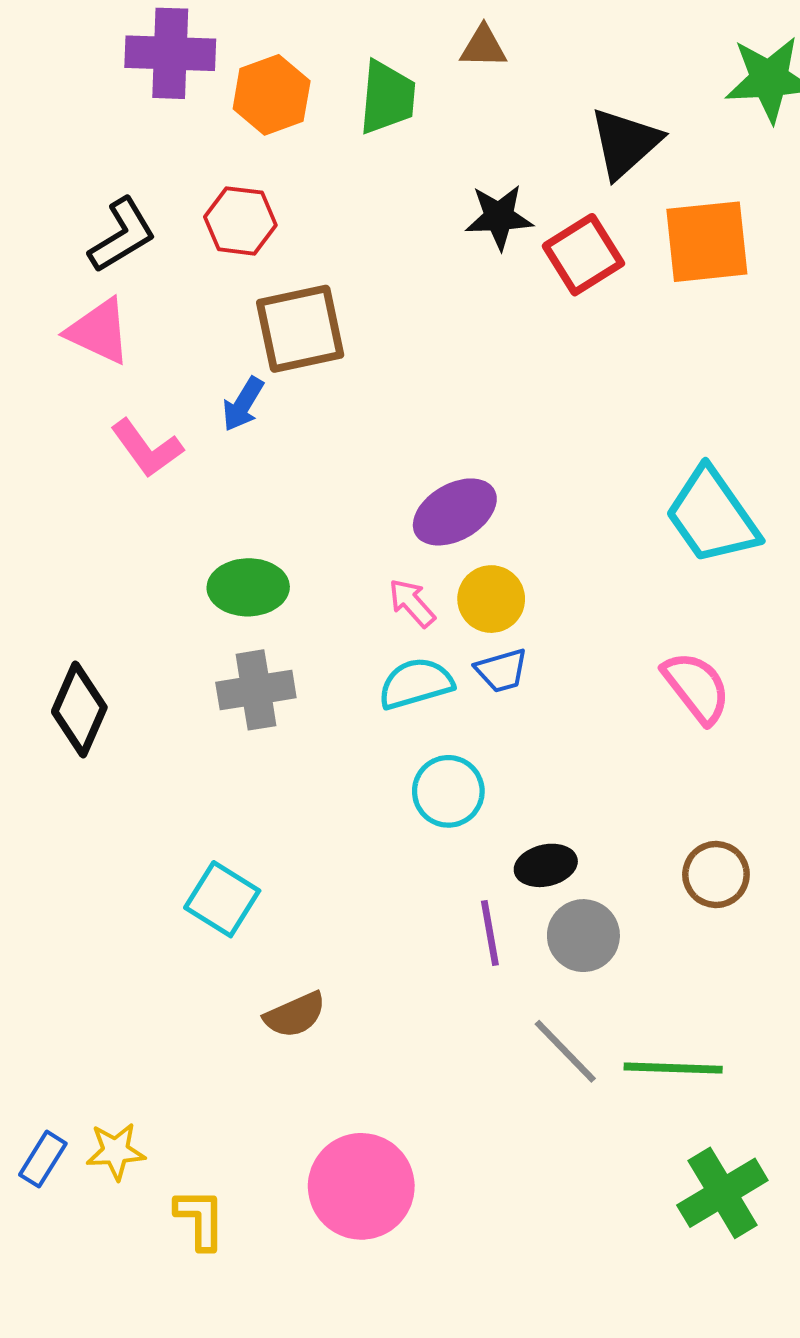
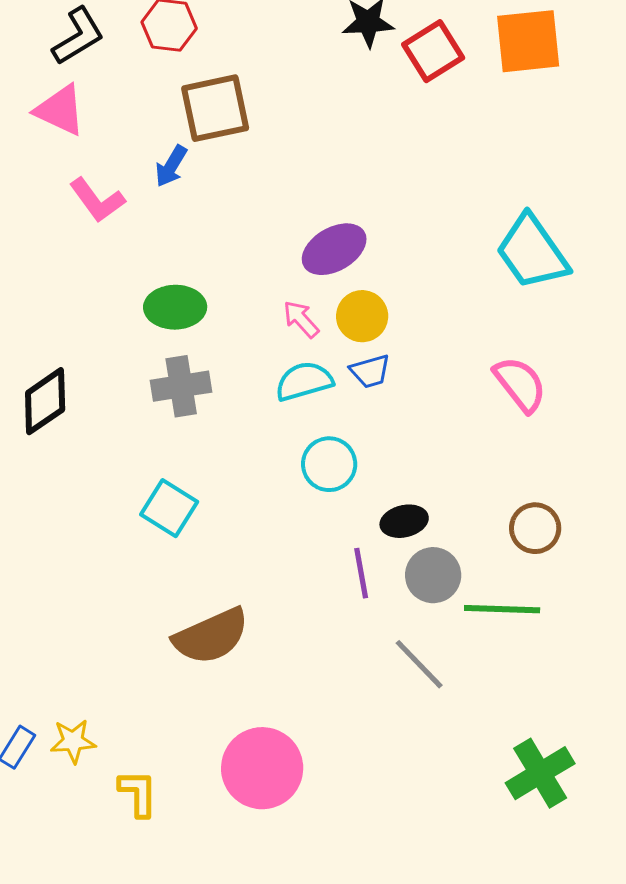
black diamond: (79, 709) -> (45, 401), turned 32
cyan square: (222, 899) -> (169, 508), moved
brown semicircle: (295, 1015) -> (211, 636), size x1.6
green line: (673, 1068) -> (502, 609), moved

